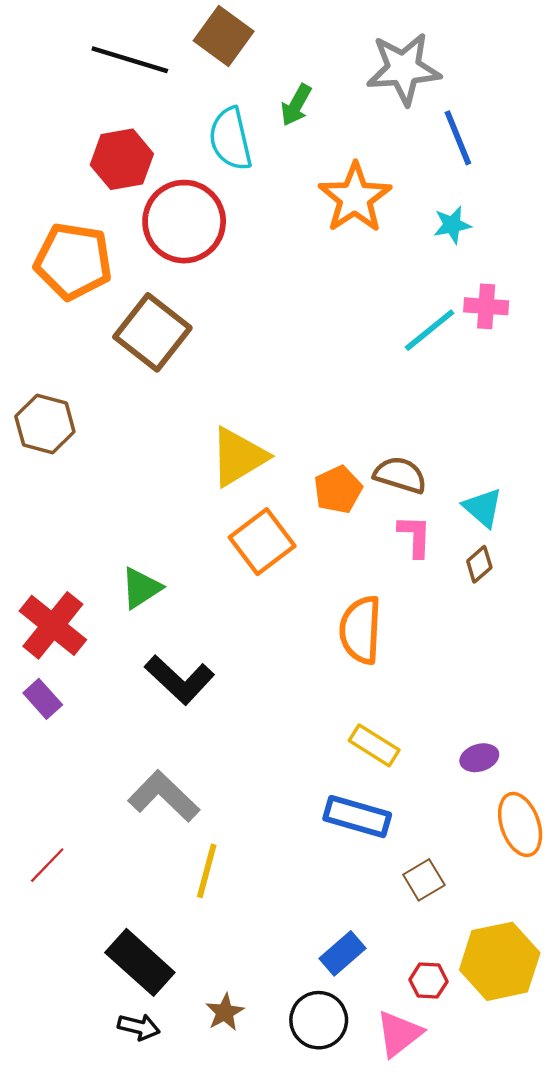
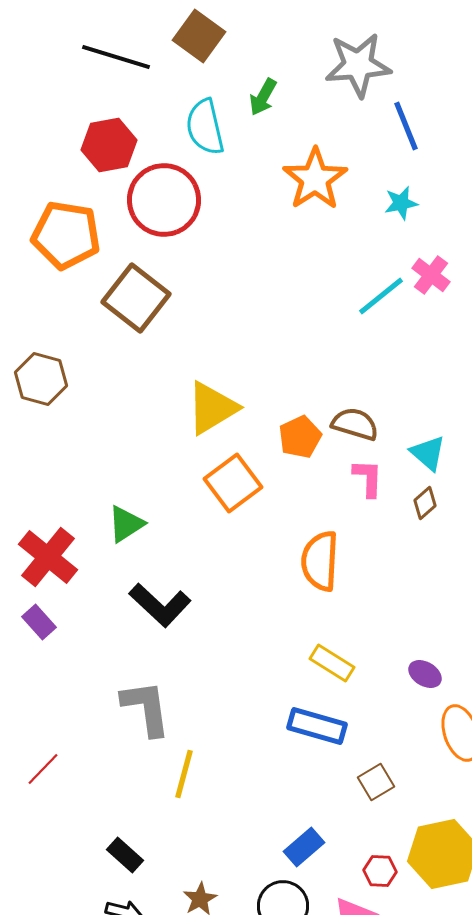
pink cross: (486, 306) -> (431, 275), turned 33
purple ellipse: (479, 758) -> (425, 674), turned 48
gray L-shape: (164, 796) -> (146, 708), turned 38
black rectangle: (140, 962) -> (125, 855), size x0.6

